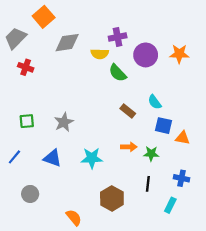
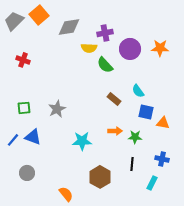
gray trapezoid: (16, 38) -> (14, 21), moved
gray diamond: (67, 43) -> (69, 27), moved
blue triangle: (53, 158) -> (33, 137), moved

